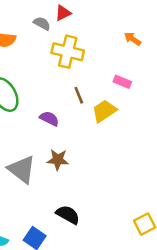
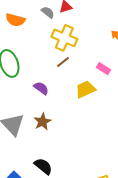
brown line: (79, 95) -> (63, 62), moved, turned 64
brown star: (58, 160) -> (42, 122), turned 30

